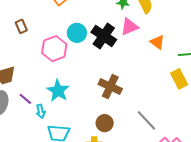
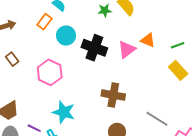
pink triangle: (129, 27) -> (127, 49), moved
cyan circle: (77, 33) -> (66, 36), moved

